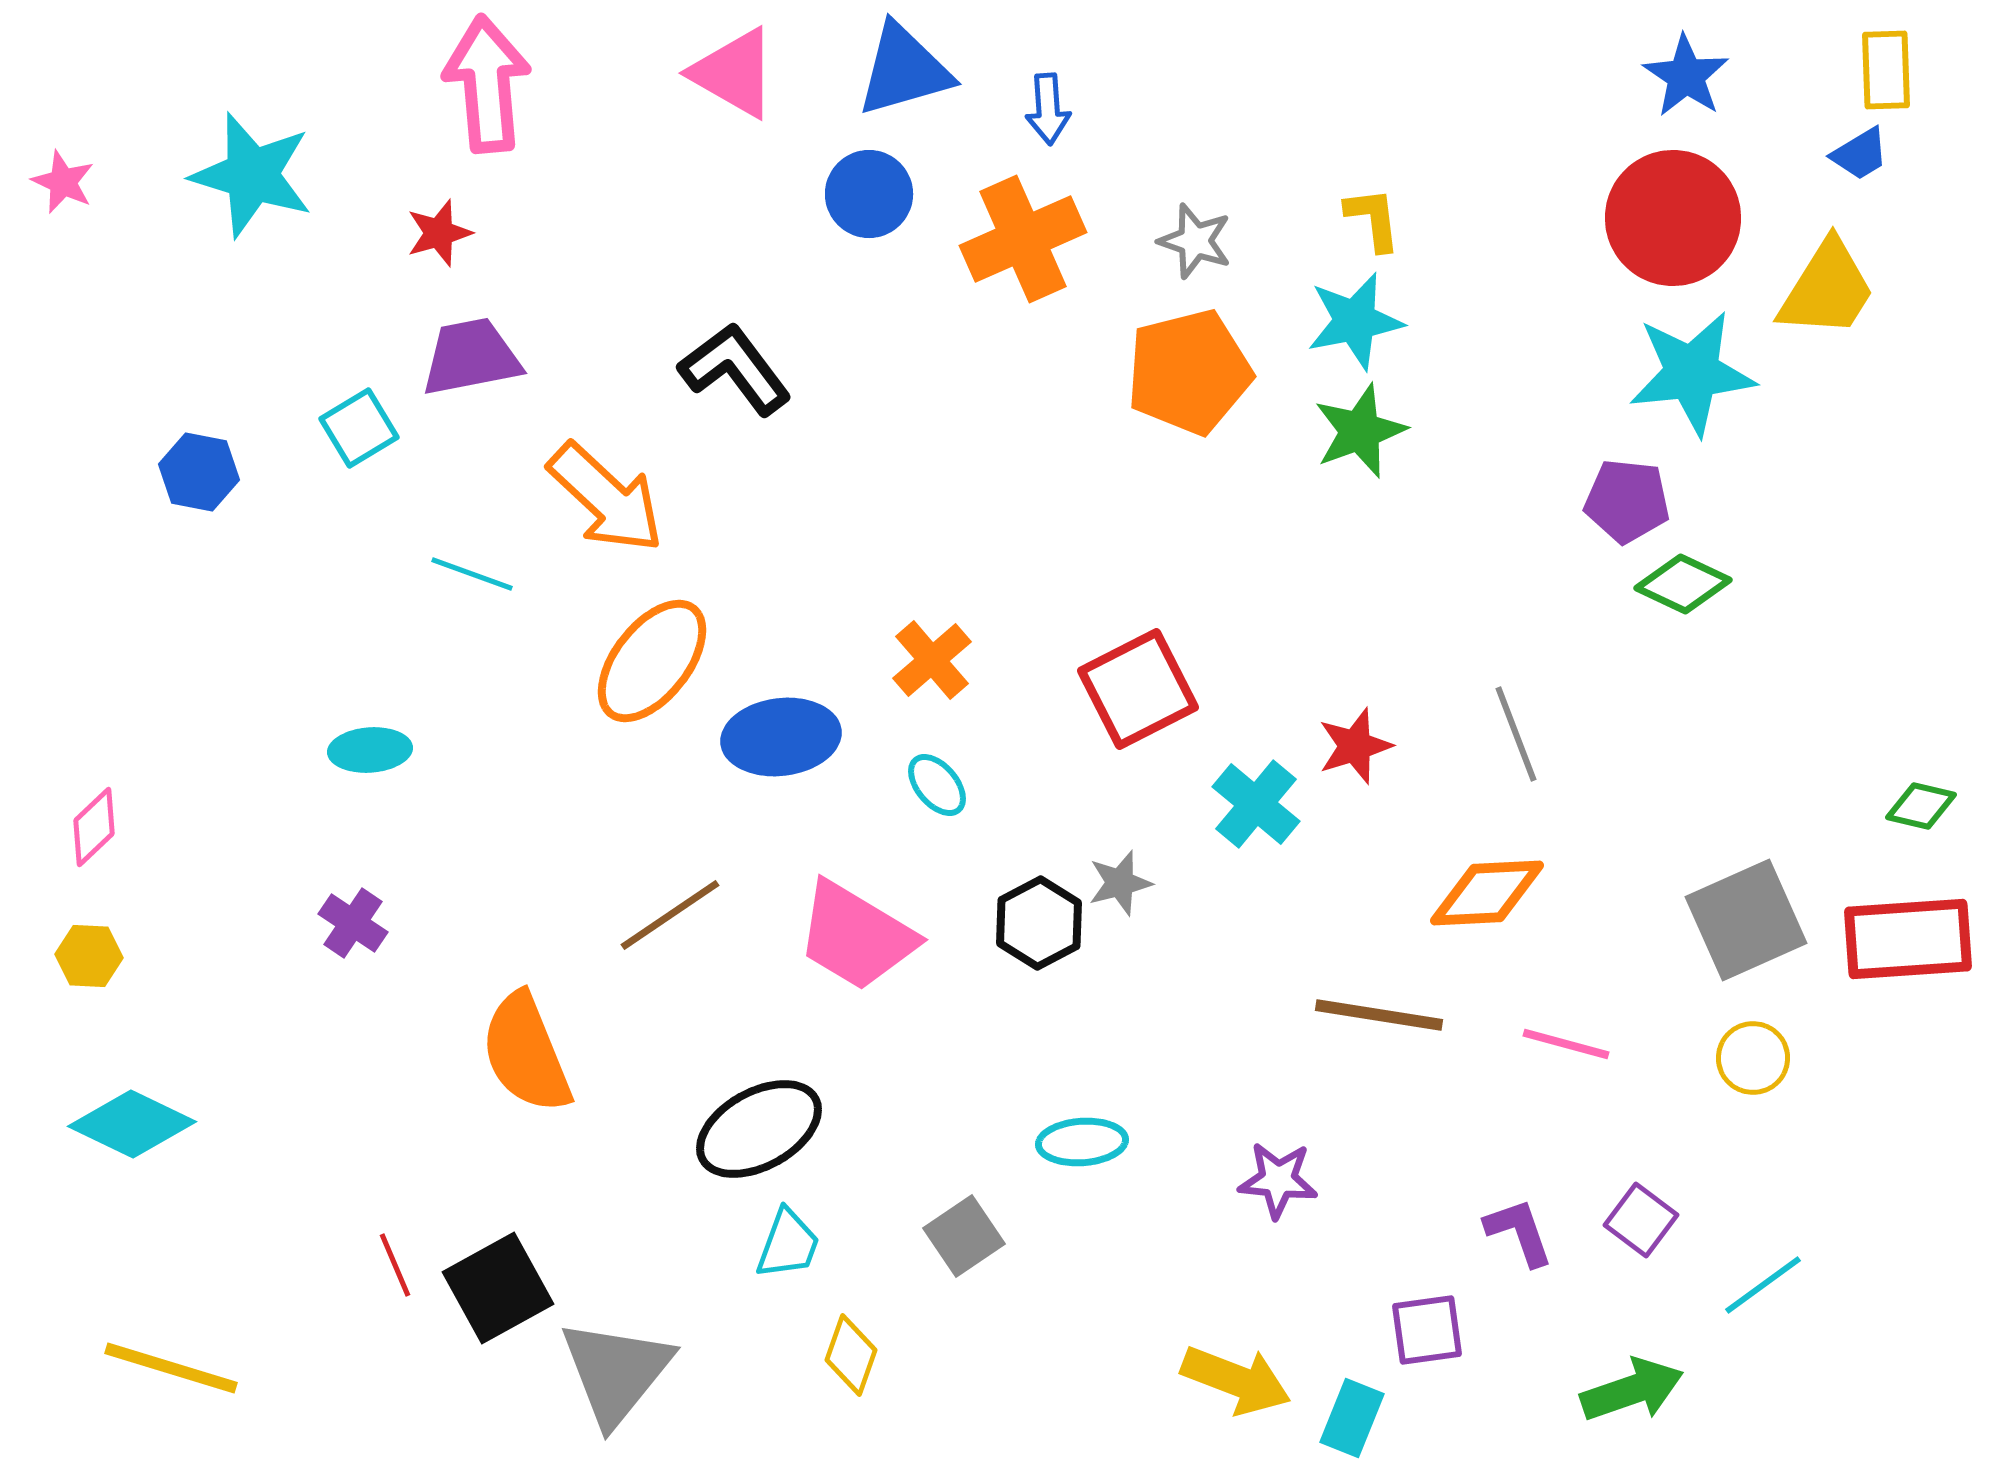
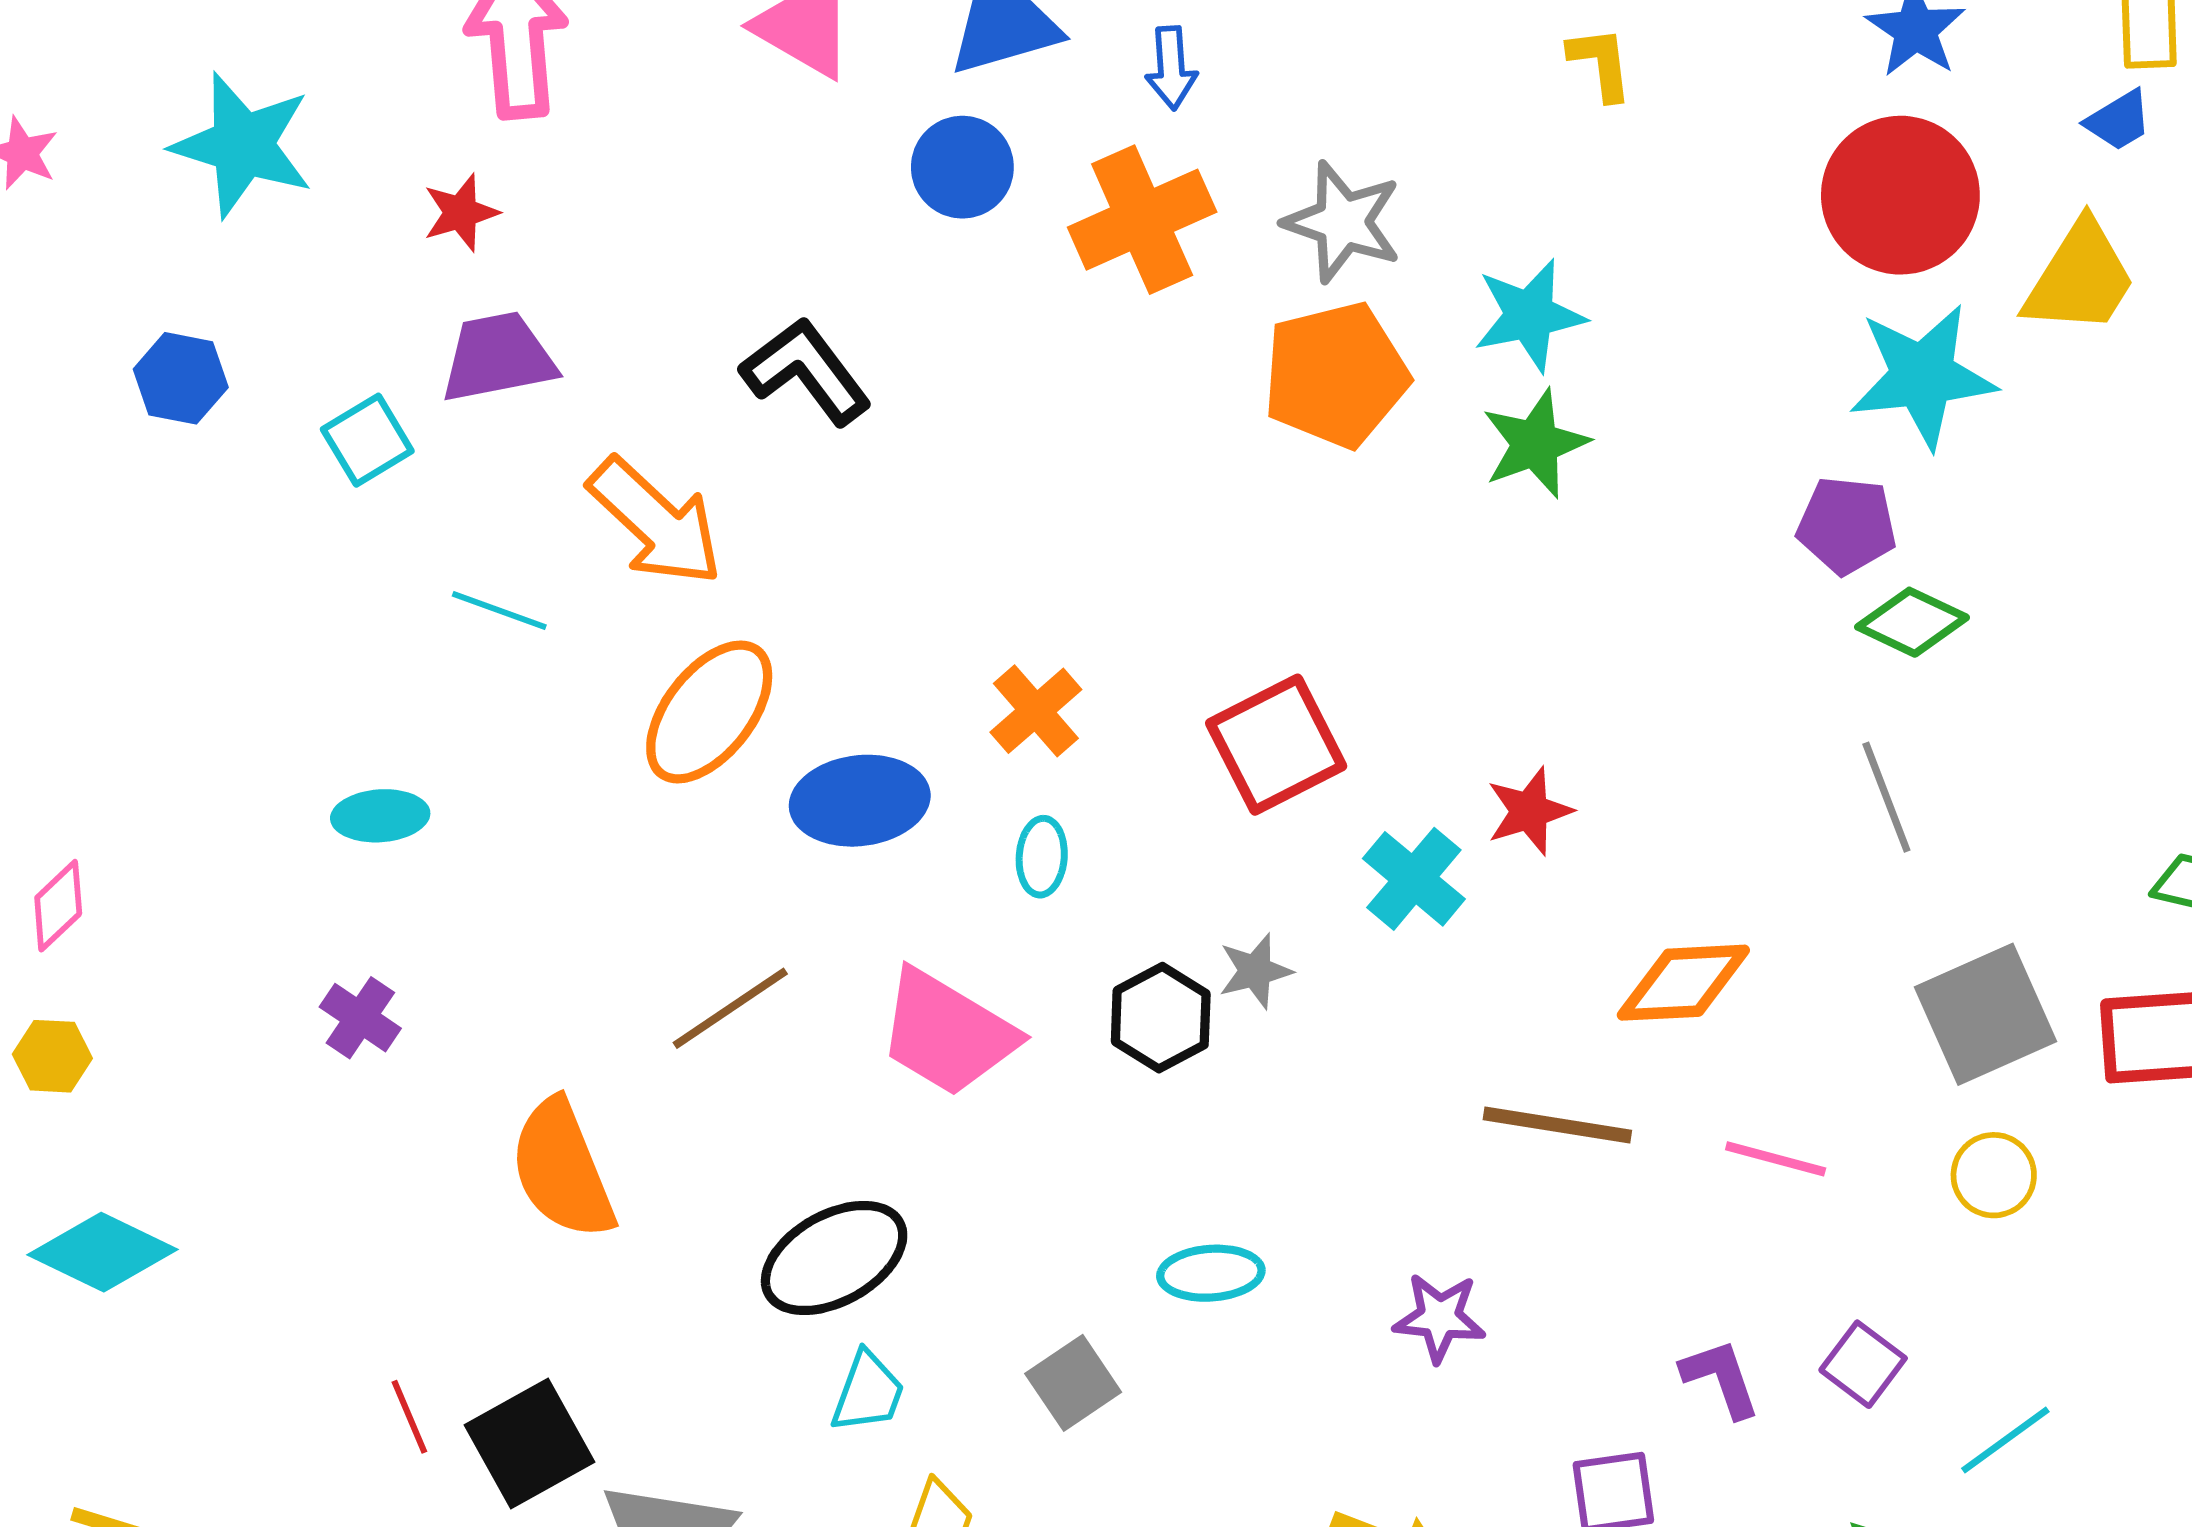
yellow L-shape: (1373, 219) -> (1601, 63), moved
gray star: (1195, 241) -> (1343, 222), size x1.4
blue hexagon: (199, 472) -> (181, 378), moved
gray line: (1516, 734) -> (1886, 797), moved
cyan ellipse: (937, 785) -> (1042, 857), turned 44

